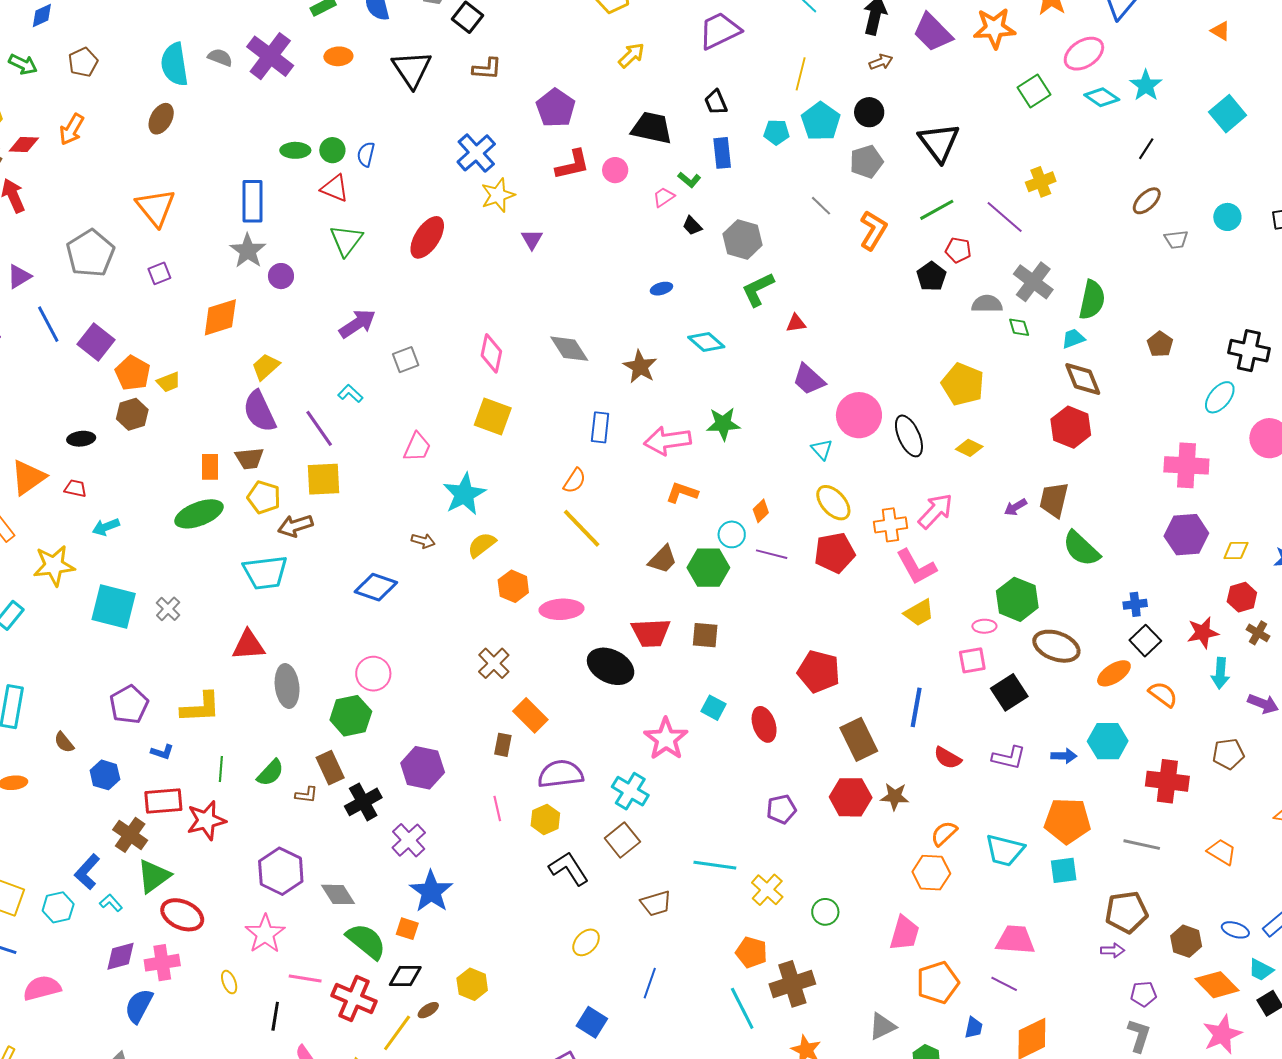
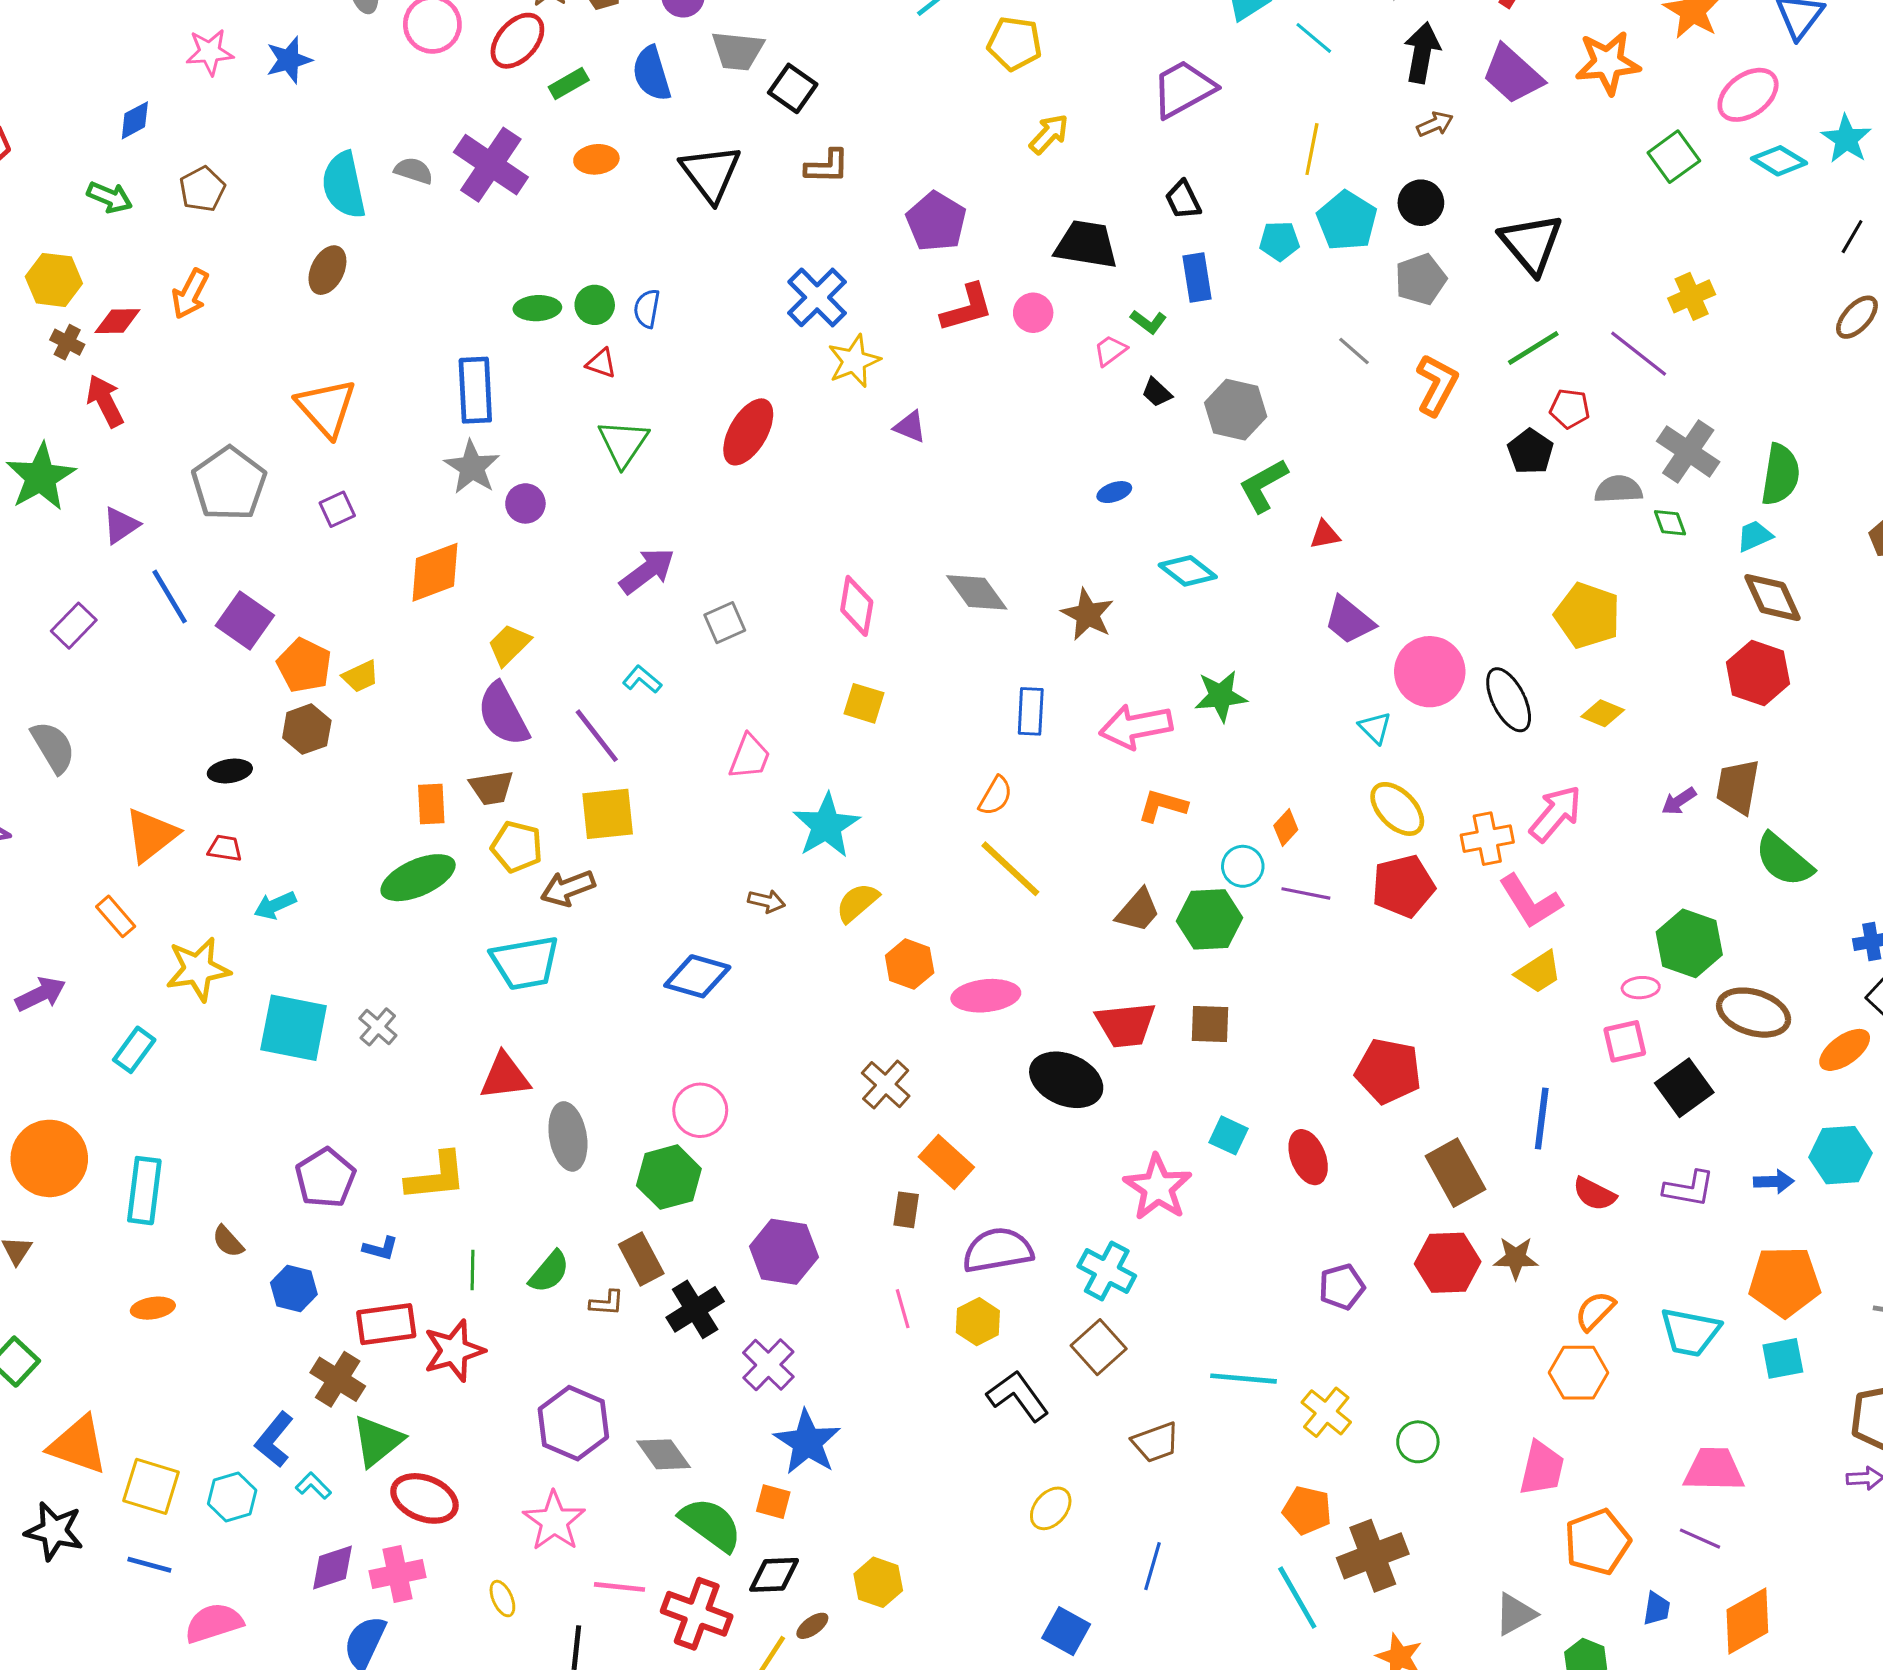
red triangle: (335, 188) -> (601, 363), size x0.7
purple triangle: (532, 239) -> (910, 427), turned -35
yellow square: (493, 416) -> (864, 703), size x0.7

